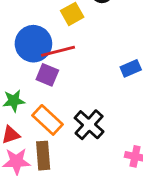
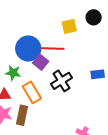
blue circle: (33, 44) -> (28, 49), moved
black cross: (89, 125) -> (61, 81), moved

